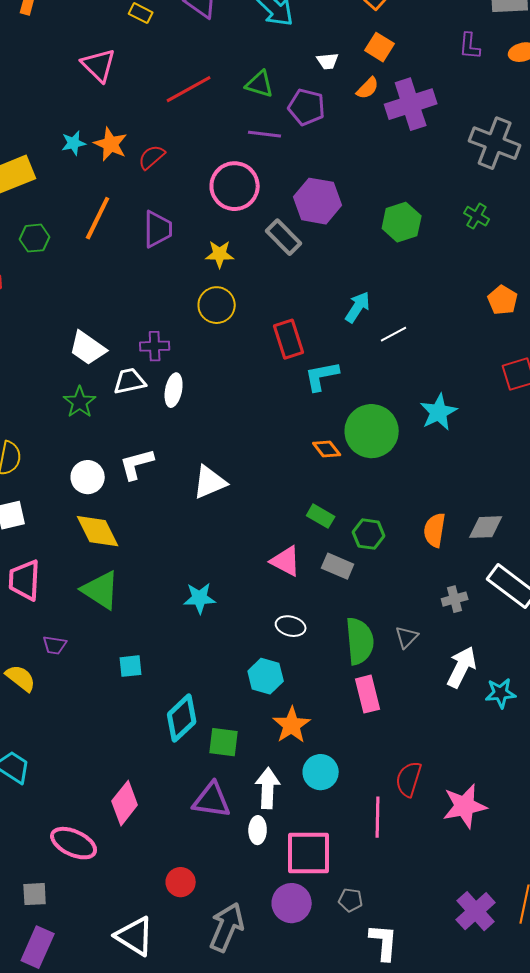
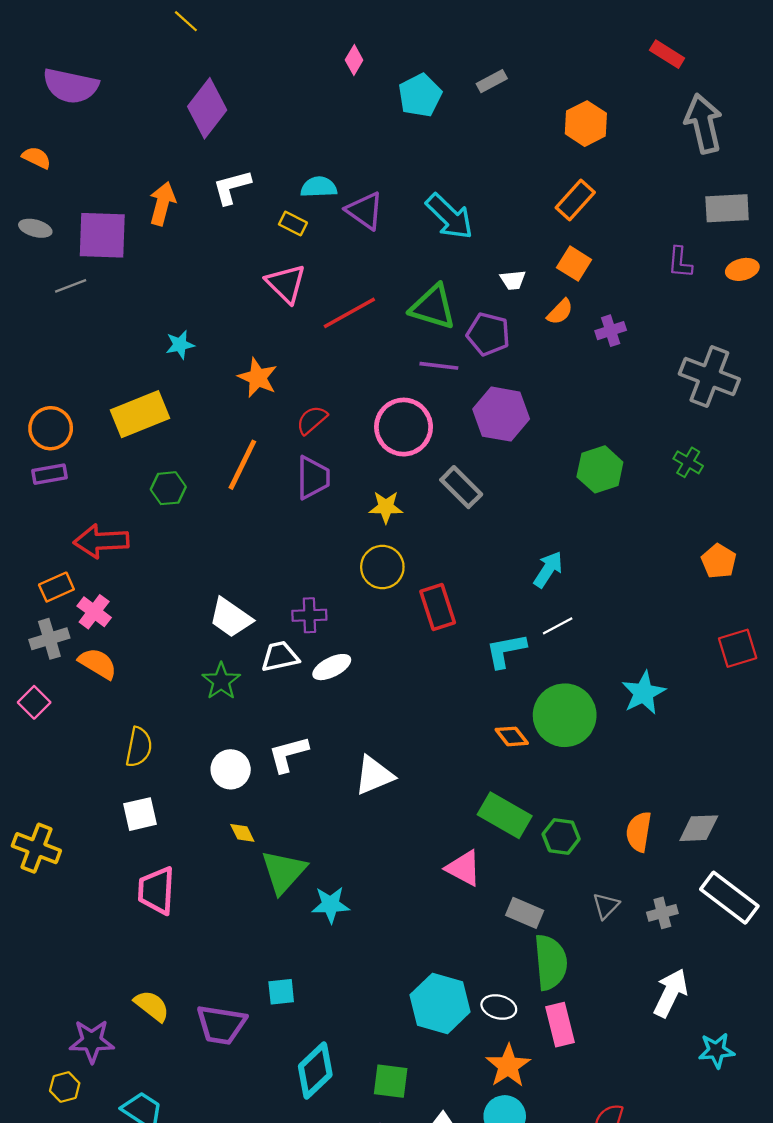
pink triangle: (99, 65) -> (286, 284), moved
green triangle: (260, 84) -> (433, 307), size x1.4
purple cross: (411, 104) -> (611, 331), size x0.5
cyan star: (74, 143) -> (180, 345), moved
red semicircle: (152, 157) -> (312, 420), moved
purple hexagon: (318, 201) -> (501, 414), moved
white line: (394, 334) -> (558, 626), moved
red rectangle: (289, 339) -> (438, 607), moved
white ellipse: (174, 390) -> (332, 667), turned 52
green rectangle: (321, 516) -> (505, 815), size x1.6
yellow diamond: (98, 531) -> (242, 833), size x0.5
gray rectangle: (338, 566) -> (525, 913), moved
green triangle: (101, 590) -> (284, 872), moved, turned 39
cyan star: (200, 598) -> (331, 905), moved
white ellipse: (291, 626) -> (499, 1007), moved
gray triangle: (407, 637) -> (606, 906), moved
purple trapezoid: (55, 645) -> (221, 1025), moved, size x1.8
cyan hexagon: (266, 676) -> (440, 1003), size x1.4
cyan star: (501, 693) -> (716, 1051), moved
cyan diamond: (182, 718) -> (315, 1071), moved
orange star: (292, 725) -> (508, 1066), moved

